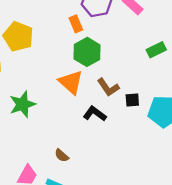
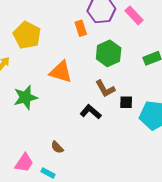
green hexagon: (87, 52) -> (109, 53), moved
orange triangle: (71, 82) -> (61, 72), moved, turned -30

